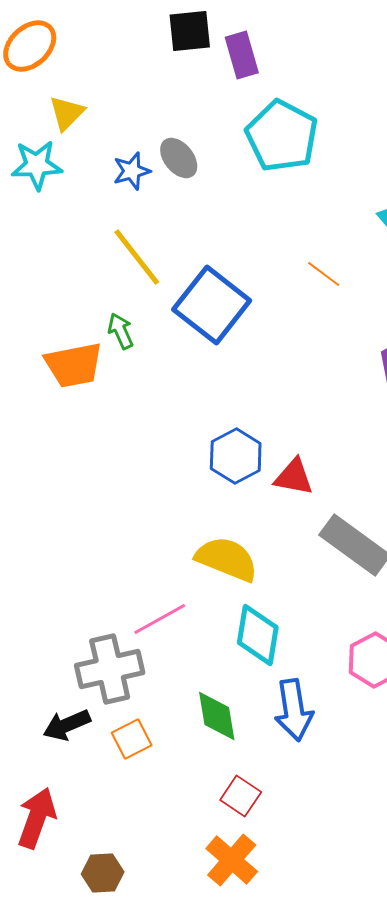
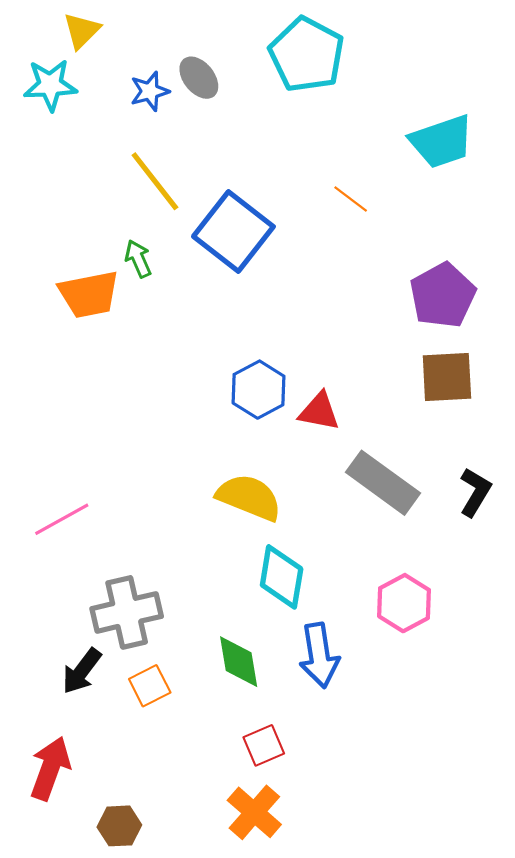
pink line: (160, 619) -> (62, 519), moved
black arrow: (67, 725) -> (82, 671), turned -30
red square: (241, 796) -> (264, 745), turned 33

